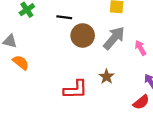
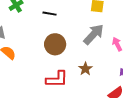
brown circle: (83, 36) -> (55, 44), moved

